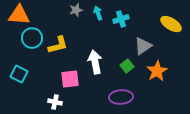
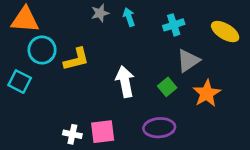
cyan cross: (121, 19) -> (174, 25), moved
cyan square: (19, 74) -> (20, 82), moved
pink square: (70, 79) -> (103, 132), moved

